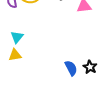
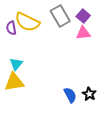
yellow triangle: (15, 55) -> (14, 82), size x1.5

